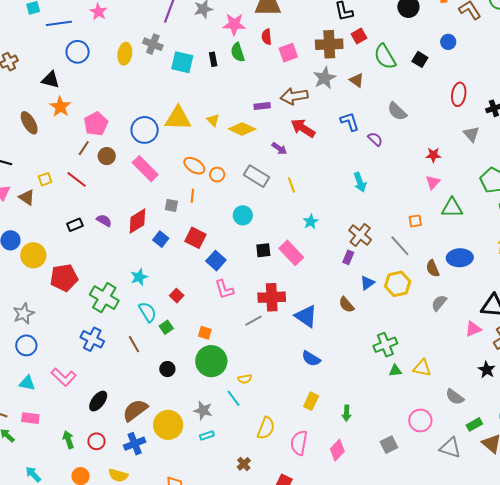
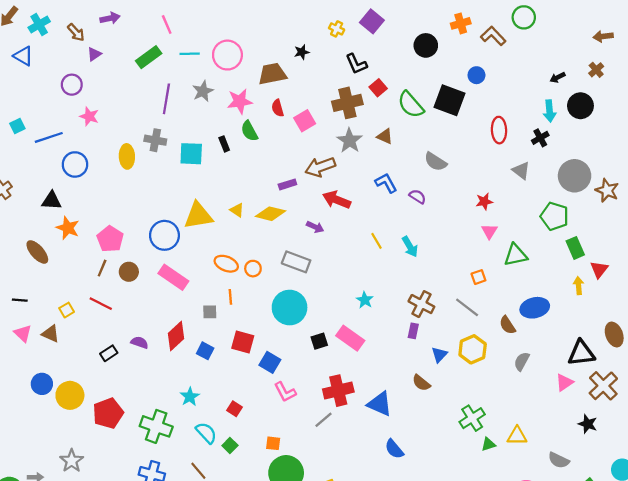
black square: (420, 59) -> (449, 100), size x1.8
yellow line: (291, 185) -> (377, 241), moved
cyan circle: (243, 215) -> (290, 308), size x1.6
blue semicircle: (311, 359) -> (394, 449), turned 30

